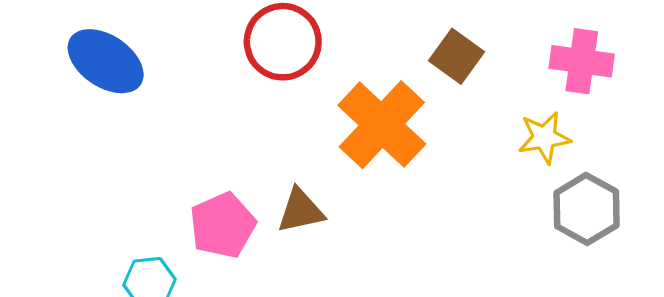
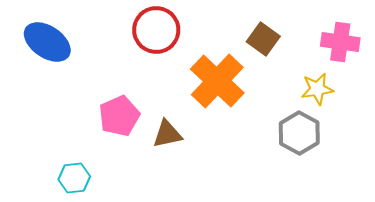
gray hexagon: (587, 209) -> (299, 133), moved
pink pentagon: (223, 225) -> (119, 116), moved

